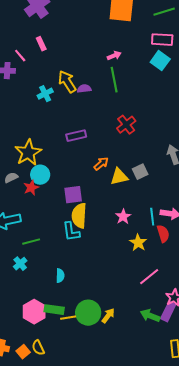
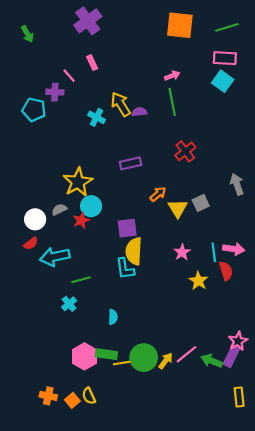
cyan cross: (45, 94) -> (97, 117), turned -35
yellow triangle: (119, 177) -> (178, 208), turned -48
pink line: (149, 277) -> (186, 354), moved

